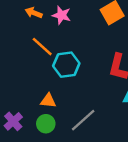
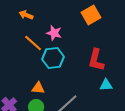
pink star: (61, 15) -> (54, 33), moved

